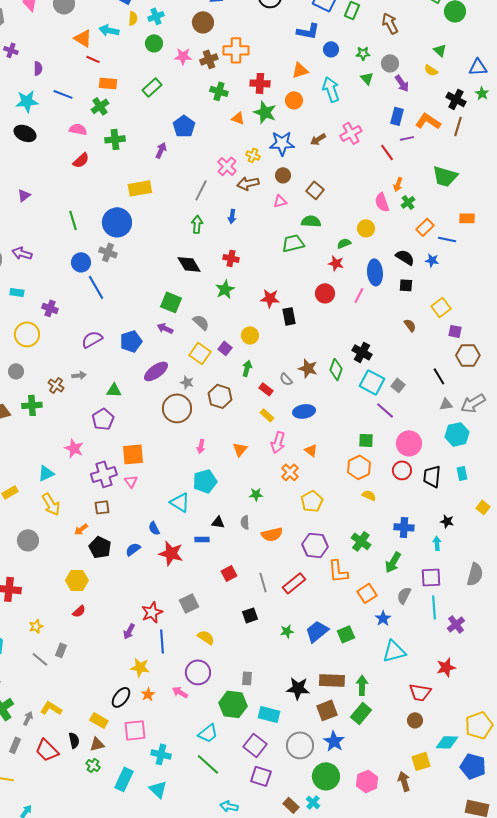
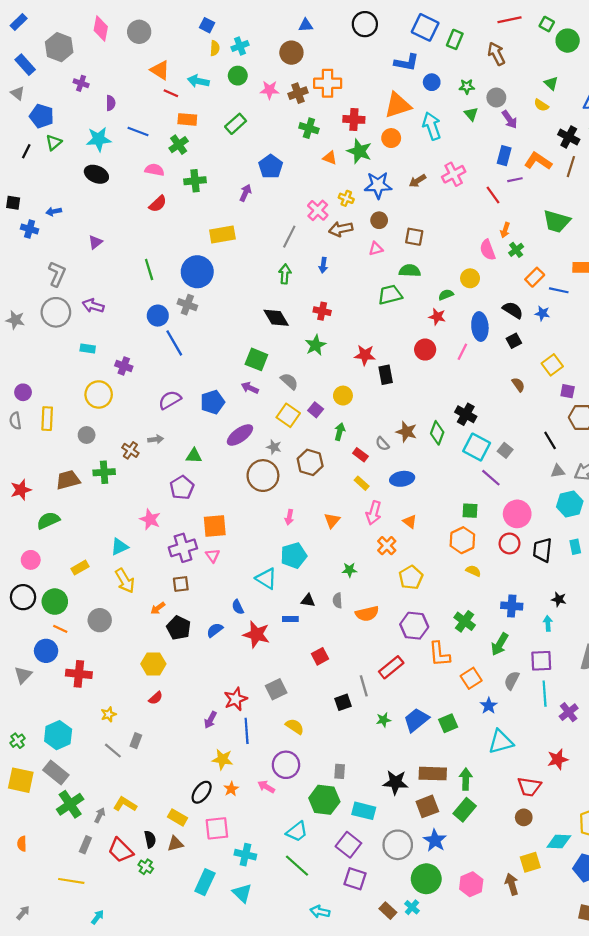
cyan arrow: (109, 30) -> (198, 81), moved
orange triangle: (300, 70) -> (398, 105), size x1.5
brown square: (315, 190) -> (414, 237), turned -30
black square: (406, 285) -> (514, 341), turned -32
gray line: (263, 582) -> (364, 686), moved
green cross: (93, 765) -> (146, 867), moved

